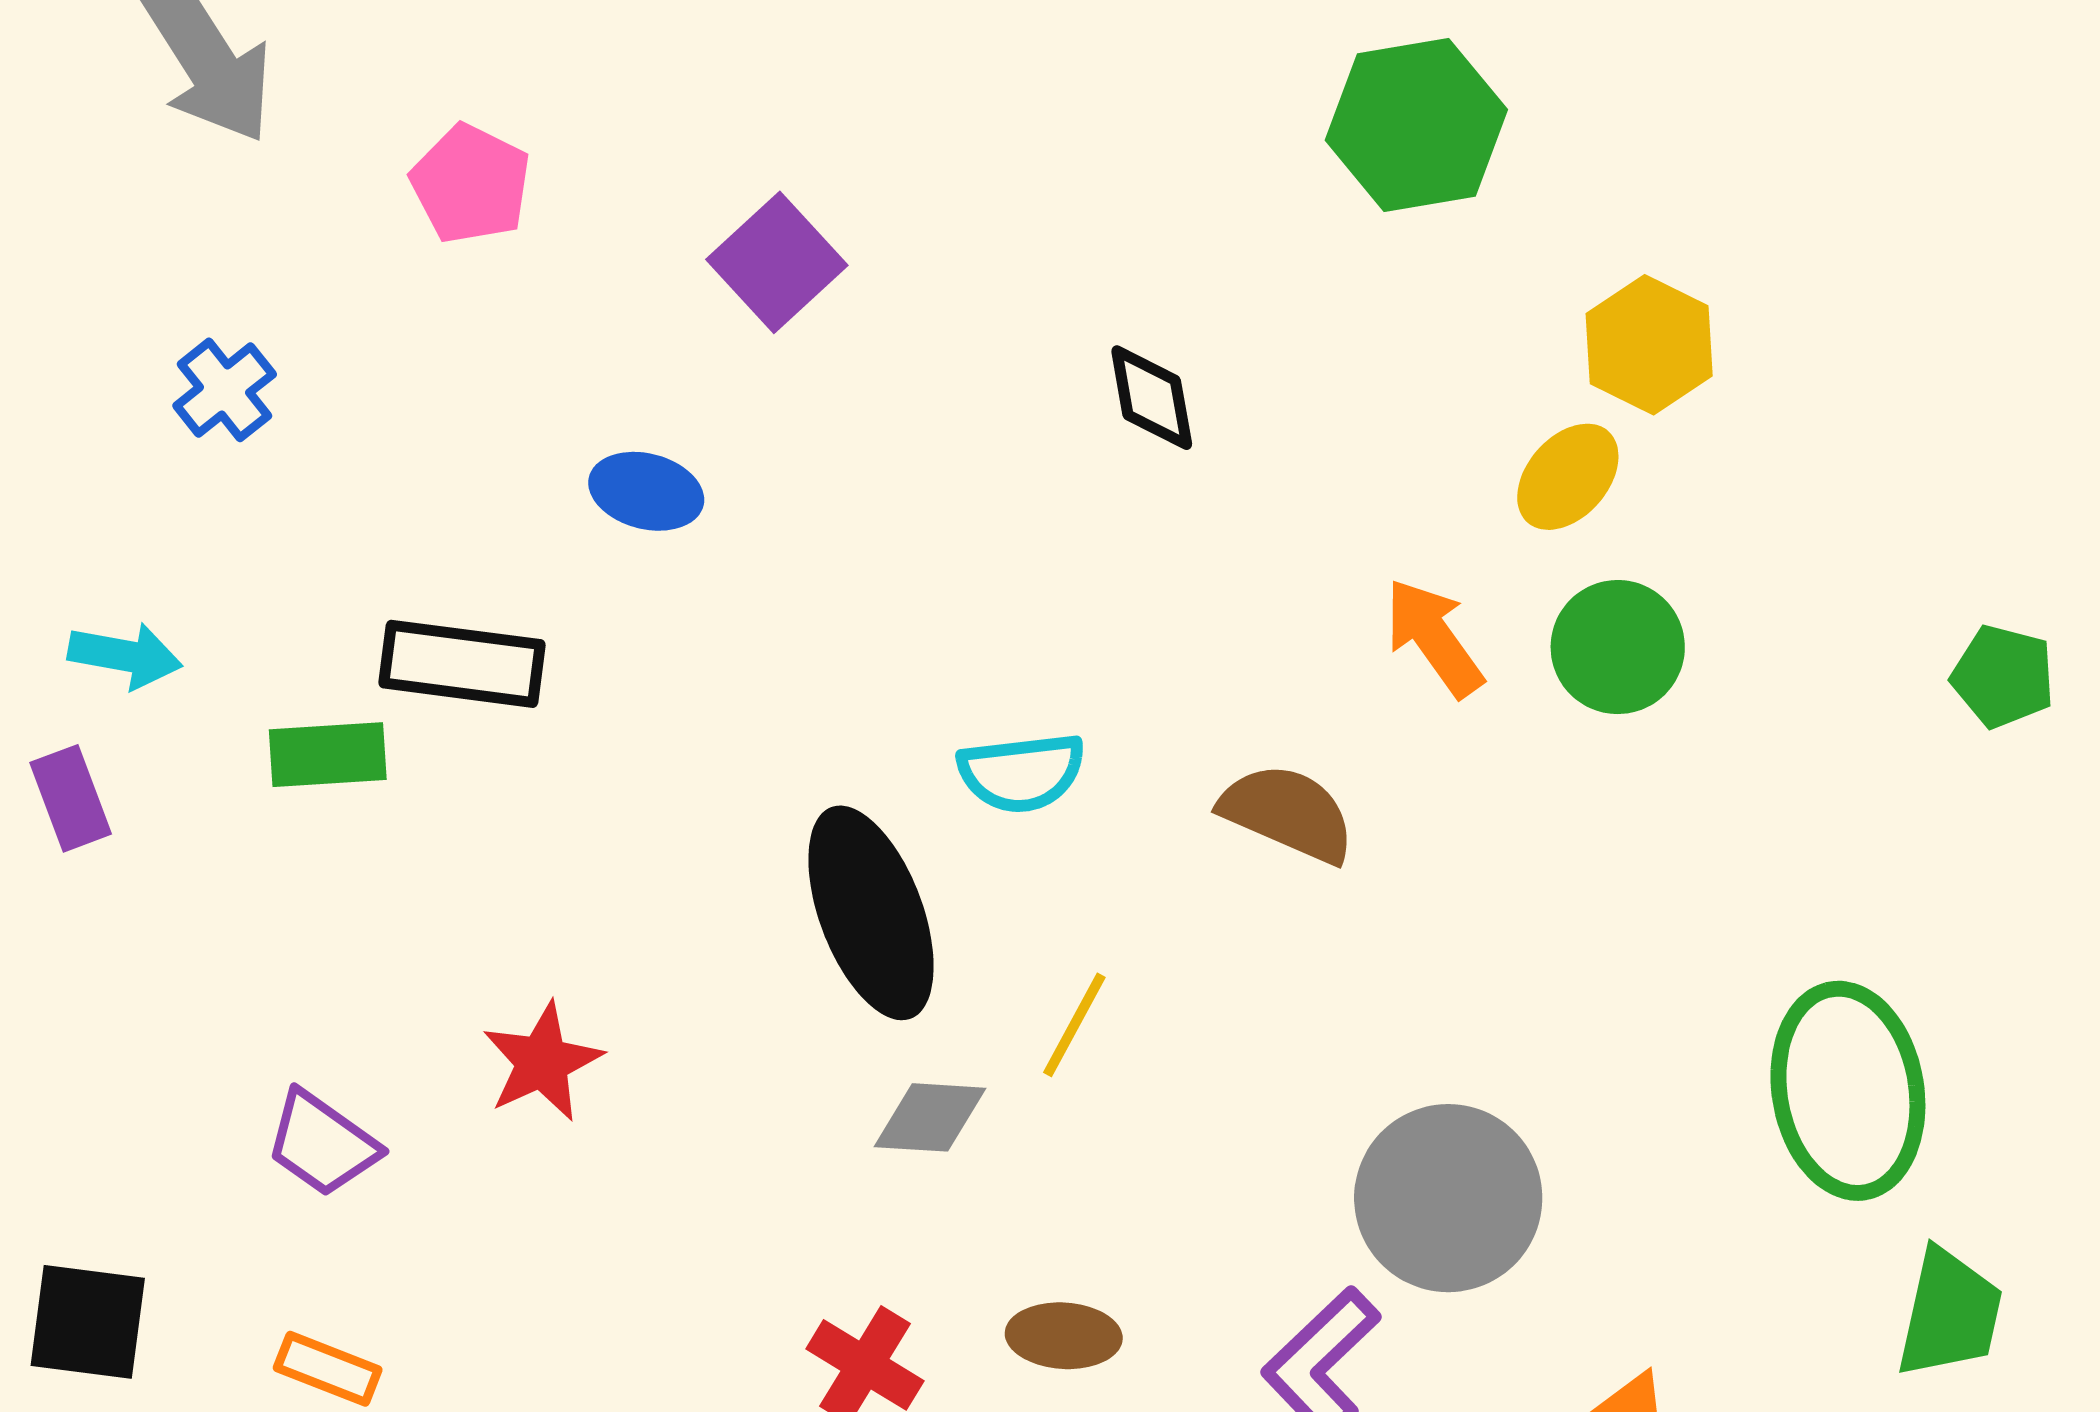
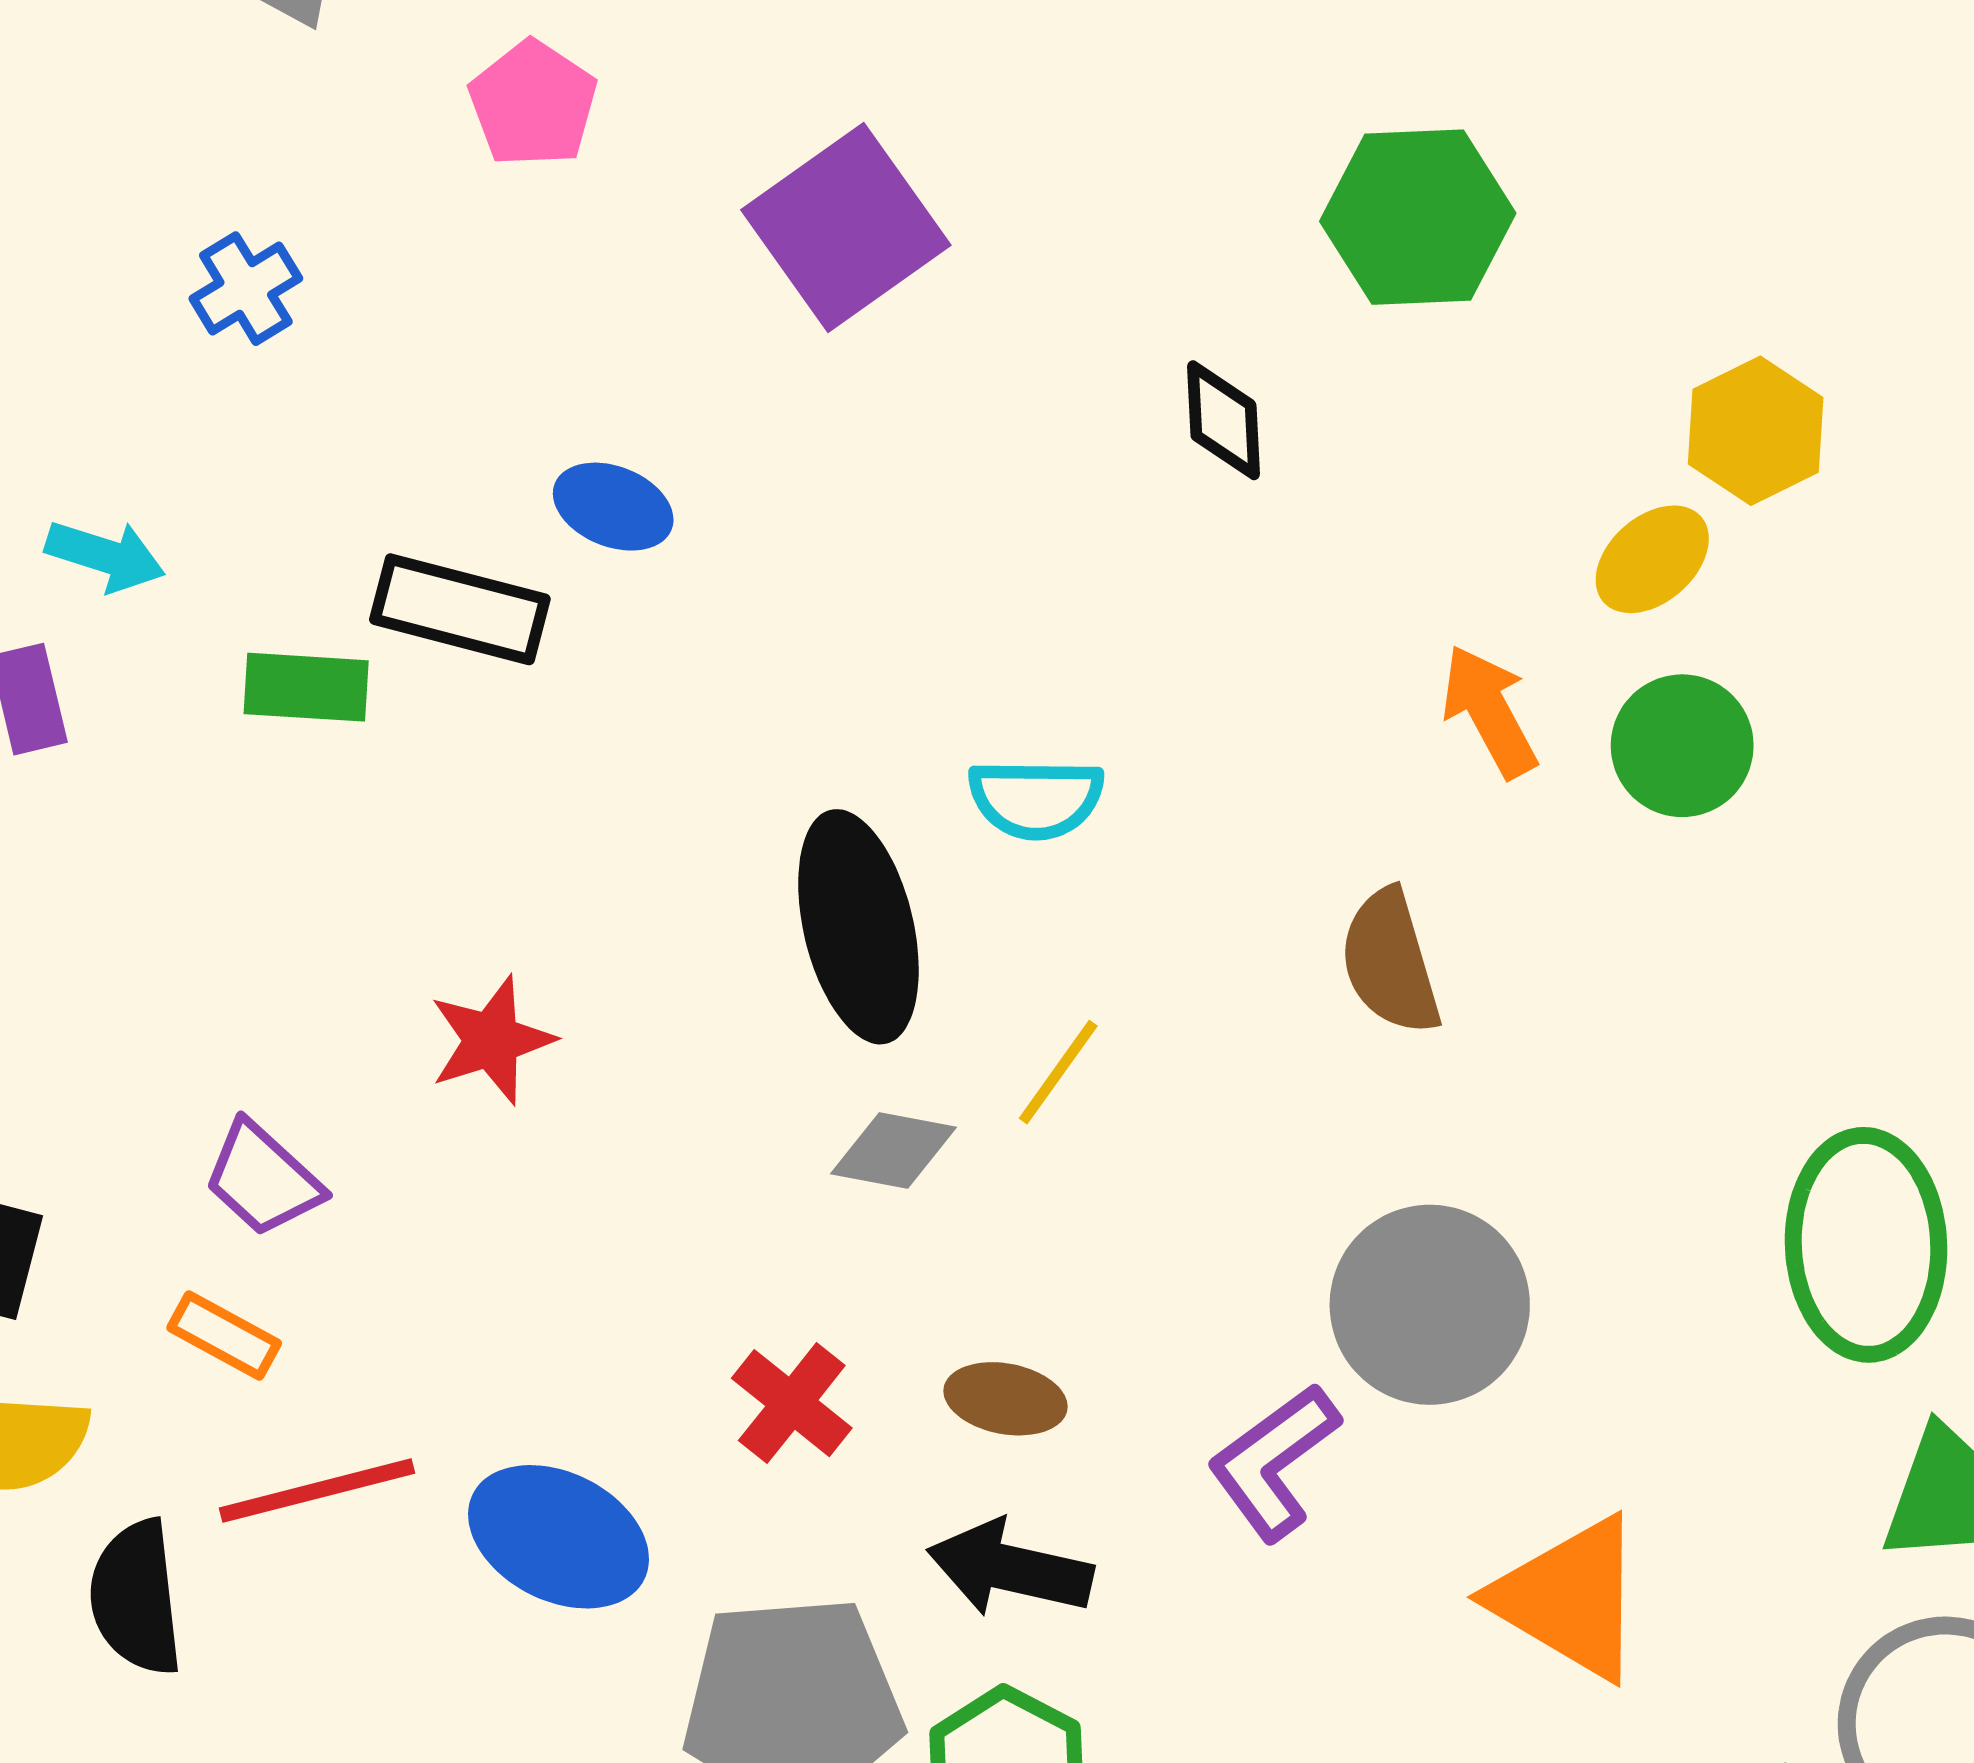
green hexagon: (1416, 125) -> (1418, 217), moved
purple square: (777, 262) -> (846, 228), size x1.4
blue ellipse: (646, 491) -> (613, 507), moved
brown semicircle: (1288, 813) -> (1390, 962), moved, turned -137
purple trapezoid: (322, 1144) -> (263, 1179), moved

